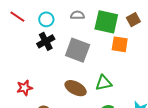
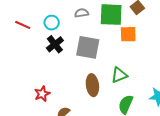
brown ellipse: (76, 88) -> (92, 85), turned 65

